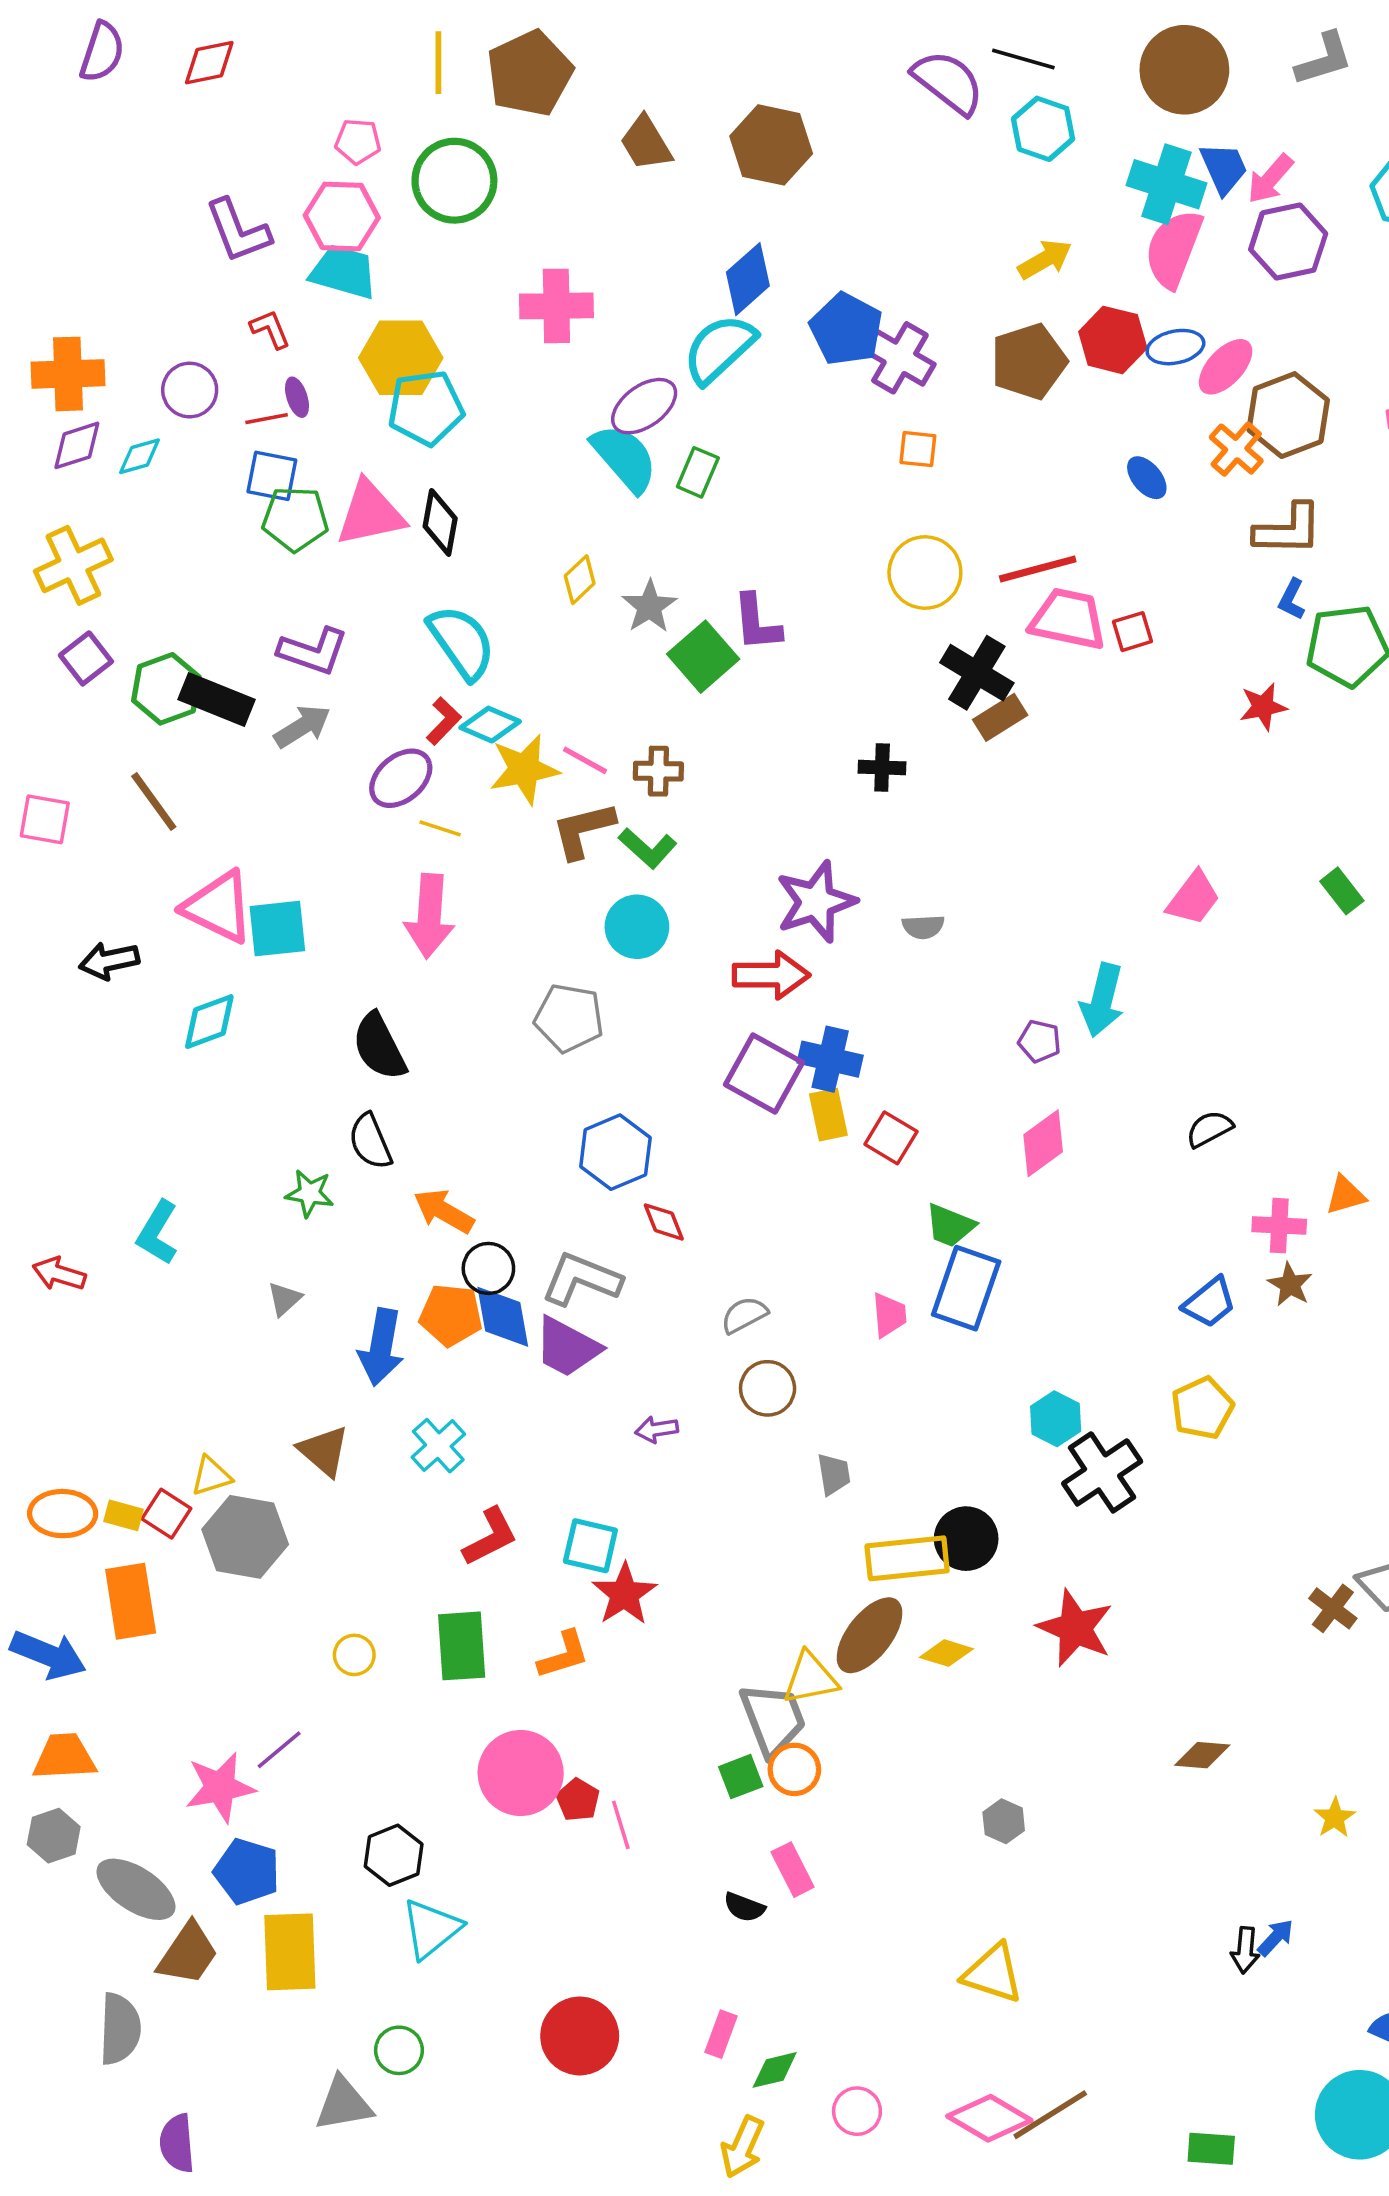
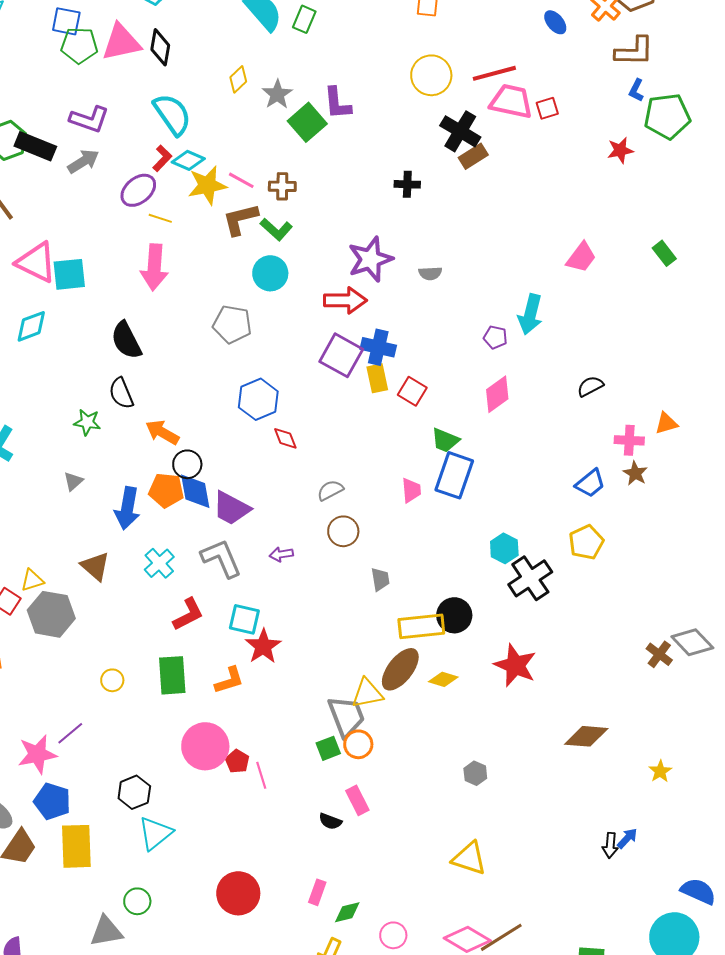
gray L-shape: (581, 1279) -> (221, 558), moved, turned 45
brown diamond: (1202, 1755) -> (586, 736), size x1.4

